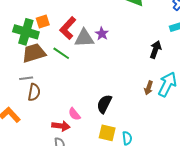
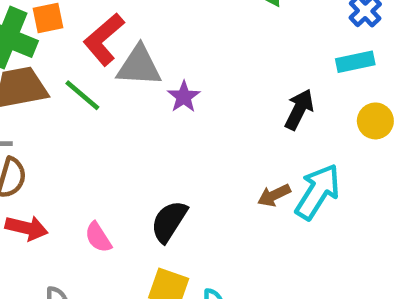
purple star: (102, 34) -> (184, 97), moved
brown arrow: (149, 88) -> (274, 195), turned 40
red arrow: (61, 126) -> (27, 228), moved

